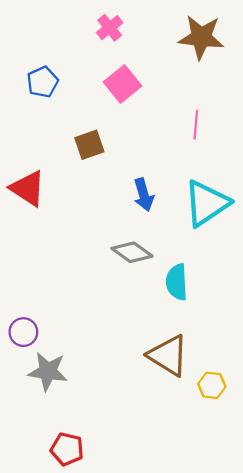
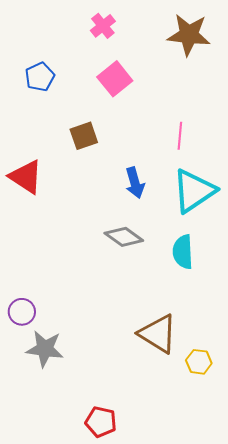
pink line: (196, 125) -> (180, 136), moved
cyan semicircle: (177, 282) -> (183, 252), moved
red pentagon: (67, 449) -> (101, 422), moved

